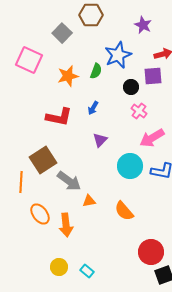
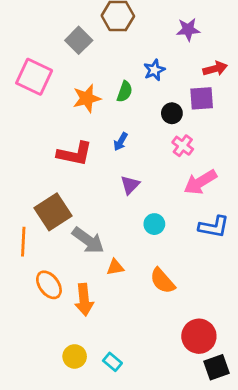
purple star: (143, 25) -> (188, 29), turned -30
blue star: (118, 55) -> (154, 70), size x0.6
cyan circle: (130, 166) -> (154, 224), moved, size x0.6

